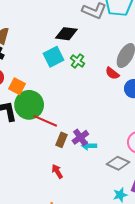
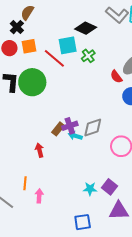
orange square: (17, 86) -> (29, 46), moved, turned 35
red line: (45, 121) -> (54, 58), moved
brown rectangle: (62, 140) -> (58, 129), moved
gray diamond: (118, 163) -> (93, 127), moved, turned -60

